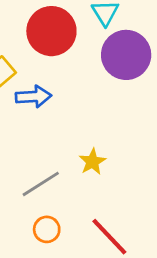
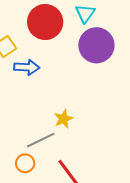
gray line: (41, 184) -> (41, 140), moved

